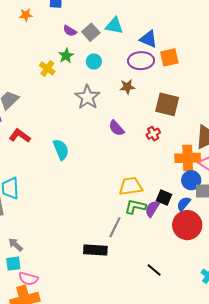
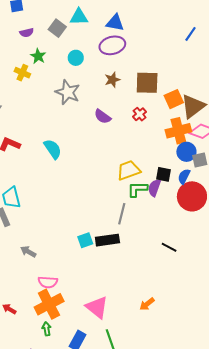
purple semicircle: (70, 31) -> (27, 33), moved, turned -32
orange square: (169, 57) -> (174, 99), moved
cyan circle: (94, 62) -> (76, 58), moved
brown star: (127, 87) -> (112, 80), moved
cyan square: (13, 264) -> (85, 240), moved

